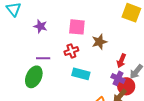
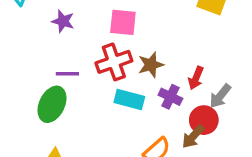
brown star: (99, 42) -> (151, 65), moved
red cross: (71, 51) -> (114, 62), size x1.5
purple cross: (118, 78) -> (170, 97), moved

